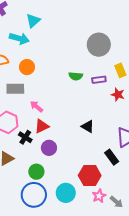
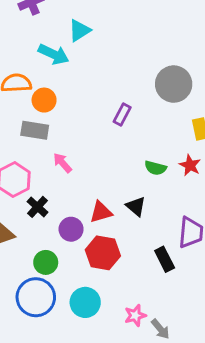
orange circle: (27, 67) -> (44, 100), moved
green semicircle: (76, 76) -> (155, 168), moved
purple rectangle: (99, 80) -> (122, 114), moved, turned -64
red triangle: (42, 126) -> (101, 212), moved
red hexagon: (90, 175) -> (103, 253), moved

